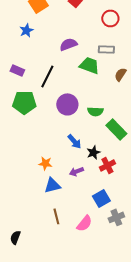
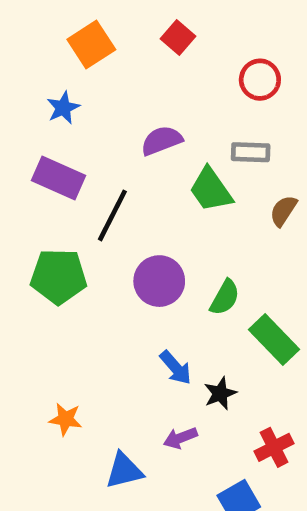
green trapezoid: (89, 65) -> (211, 190), turned -145
purple rectangle: (17, 70) -> (59, 178), moved, size x1.5
green semicircle: (95, 111) -> (225, 297), turned -63
orange star: (45, 163) -> (66, 419), moved
red cross: (107, 165) -> (274, 447), moved

